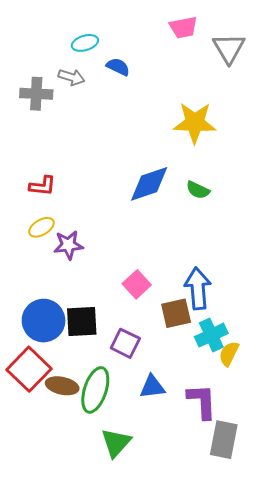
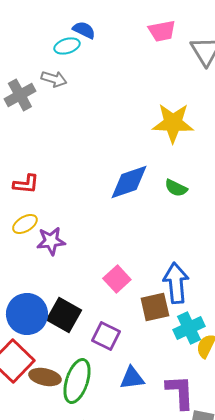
blue semicircle: (118, 67) -> (84, 30), moved
gray cross: (36, 94) -> (20, 95), turned -32
black square: (82, 322) -> (64, 315), turned 32

